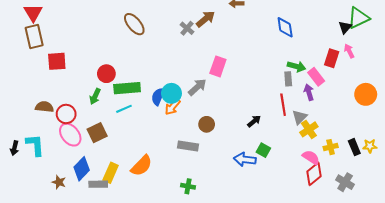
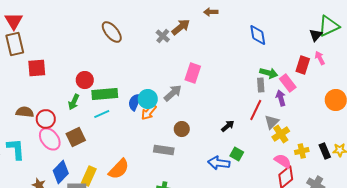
red line: (283, 105) -> (256, 110), turned 35

